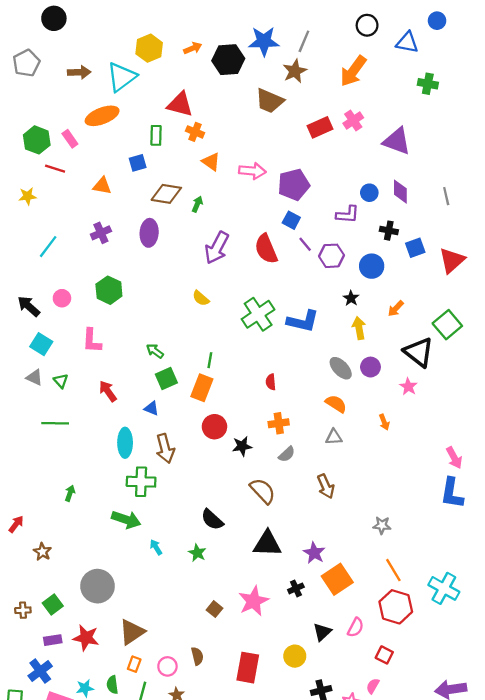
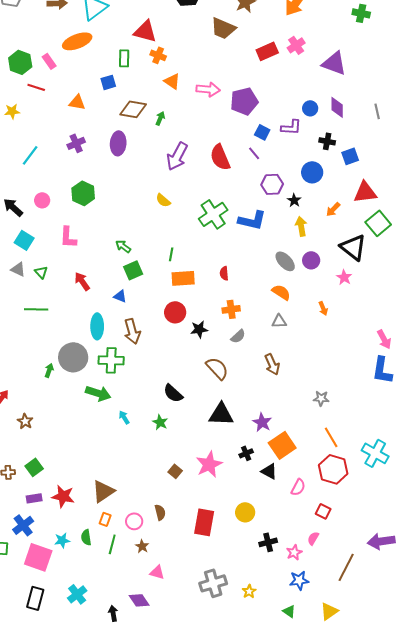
blue square: (291, 220) -> (262, 132), moved
purple hexagon: (331, 256) -> (272, 184), moved
red triangle: (452, 260) -> (365, 192), moved, turned 35
orange rectangle: (202, 388) -> (183, 278), moved, turned 65
gray circle: (97, 586) -> (73, 357), moved
black triangle: (322, 632) -> (269, 471), moved, turned -48

